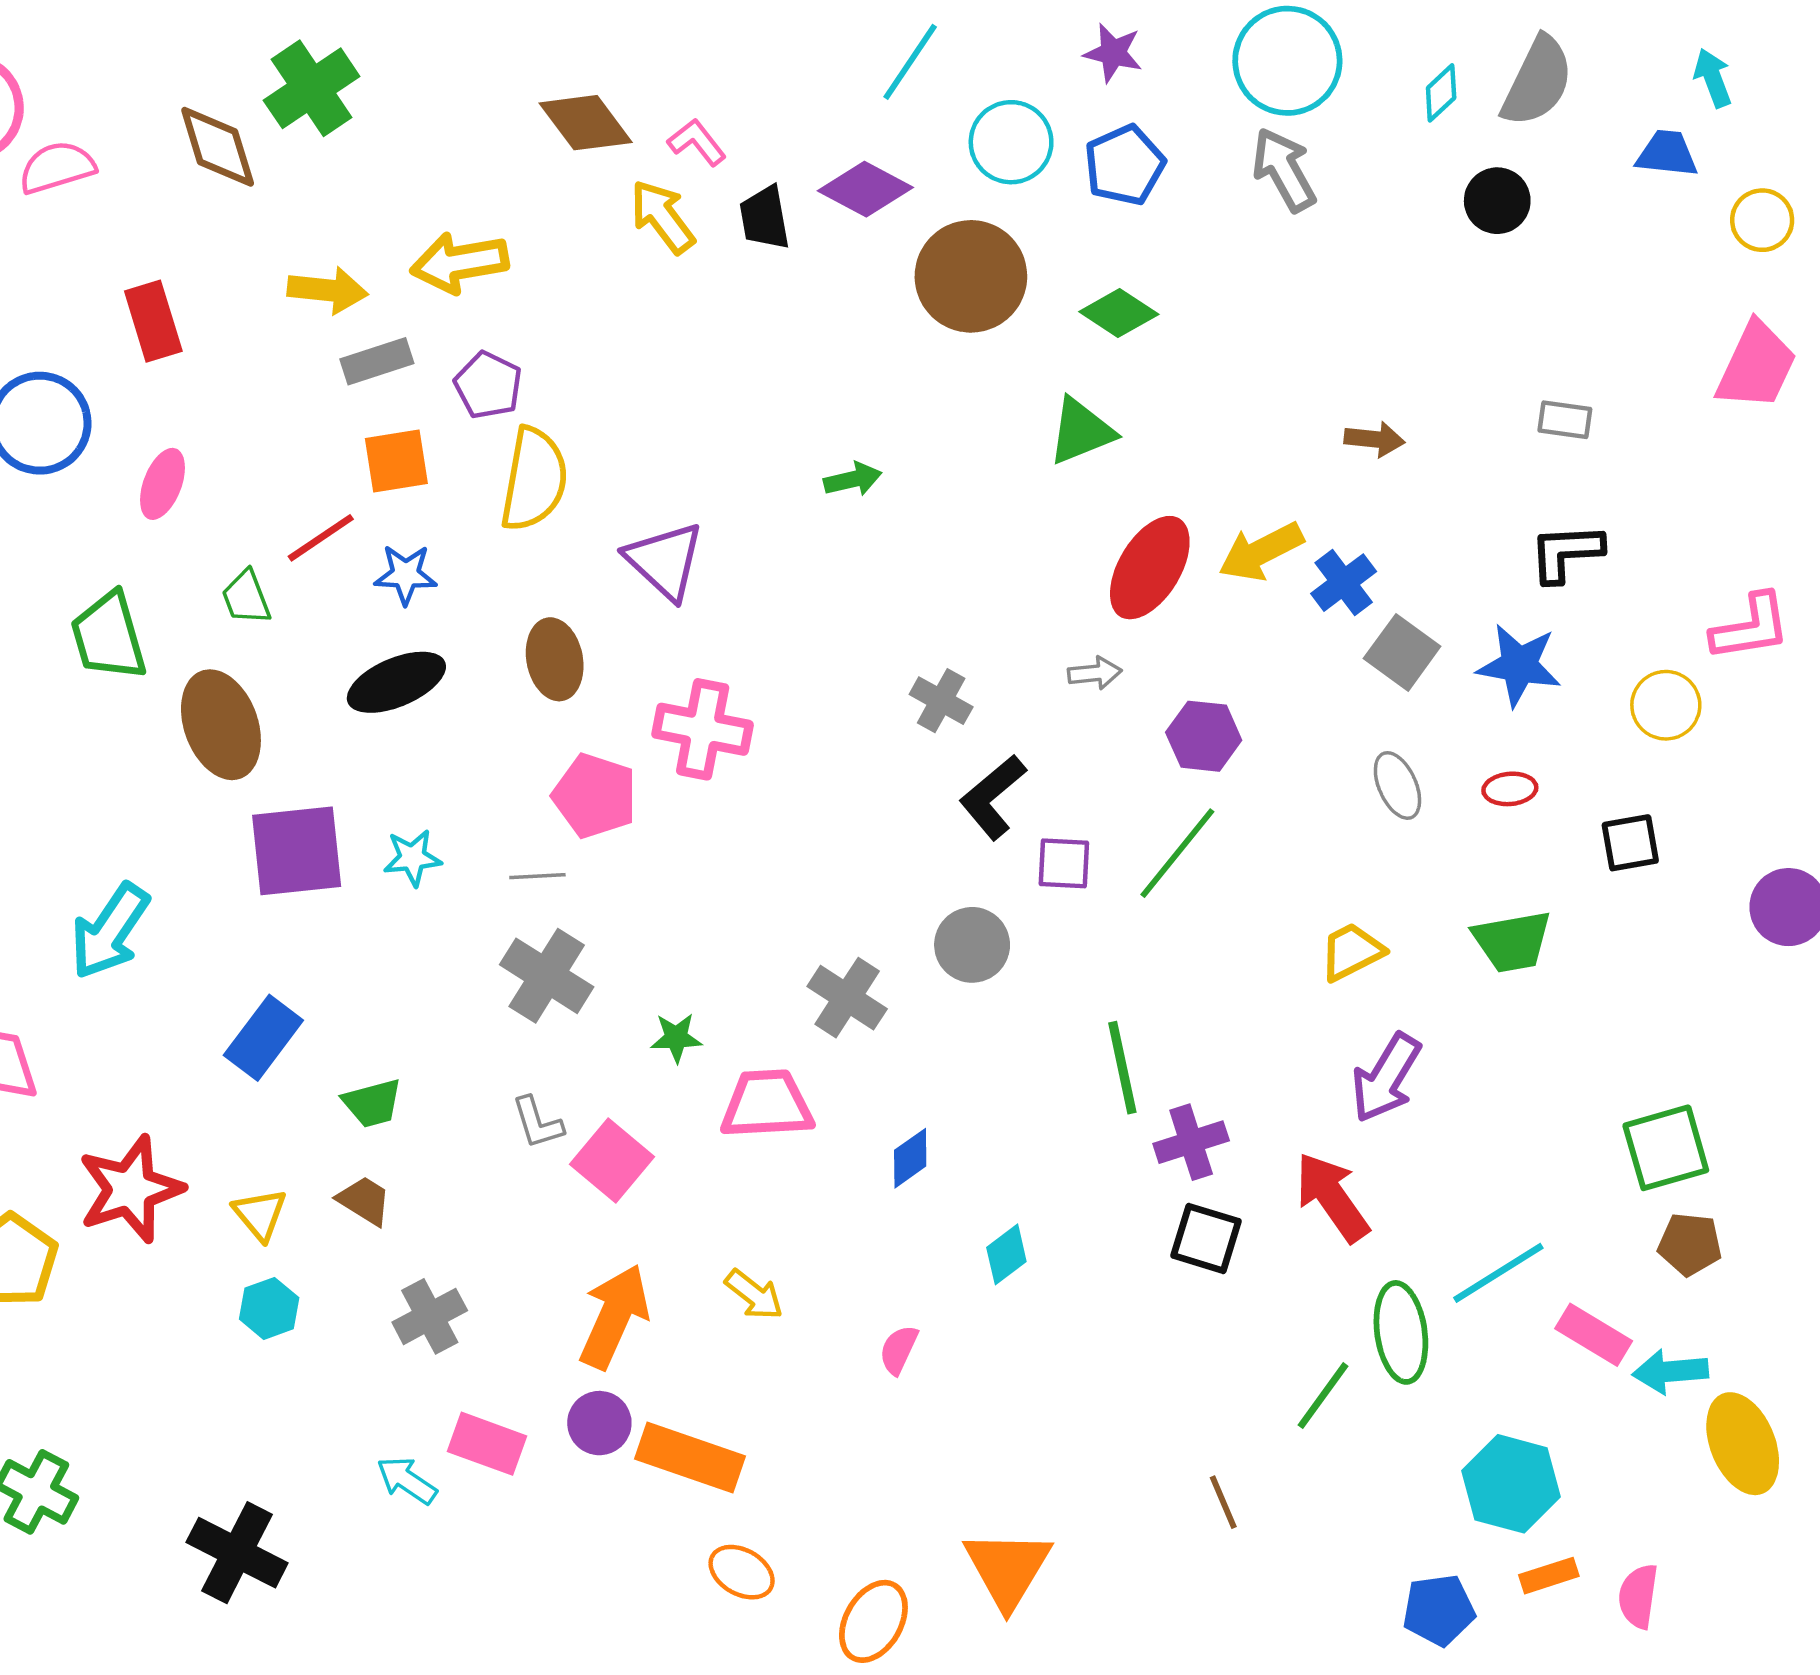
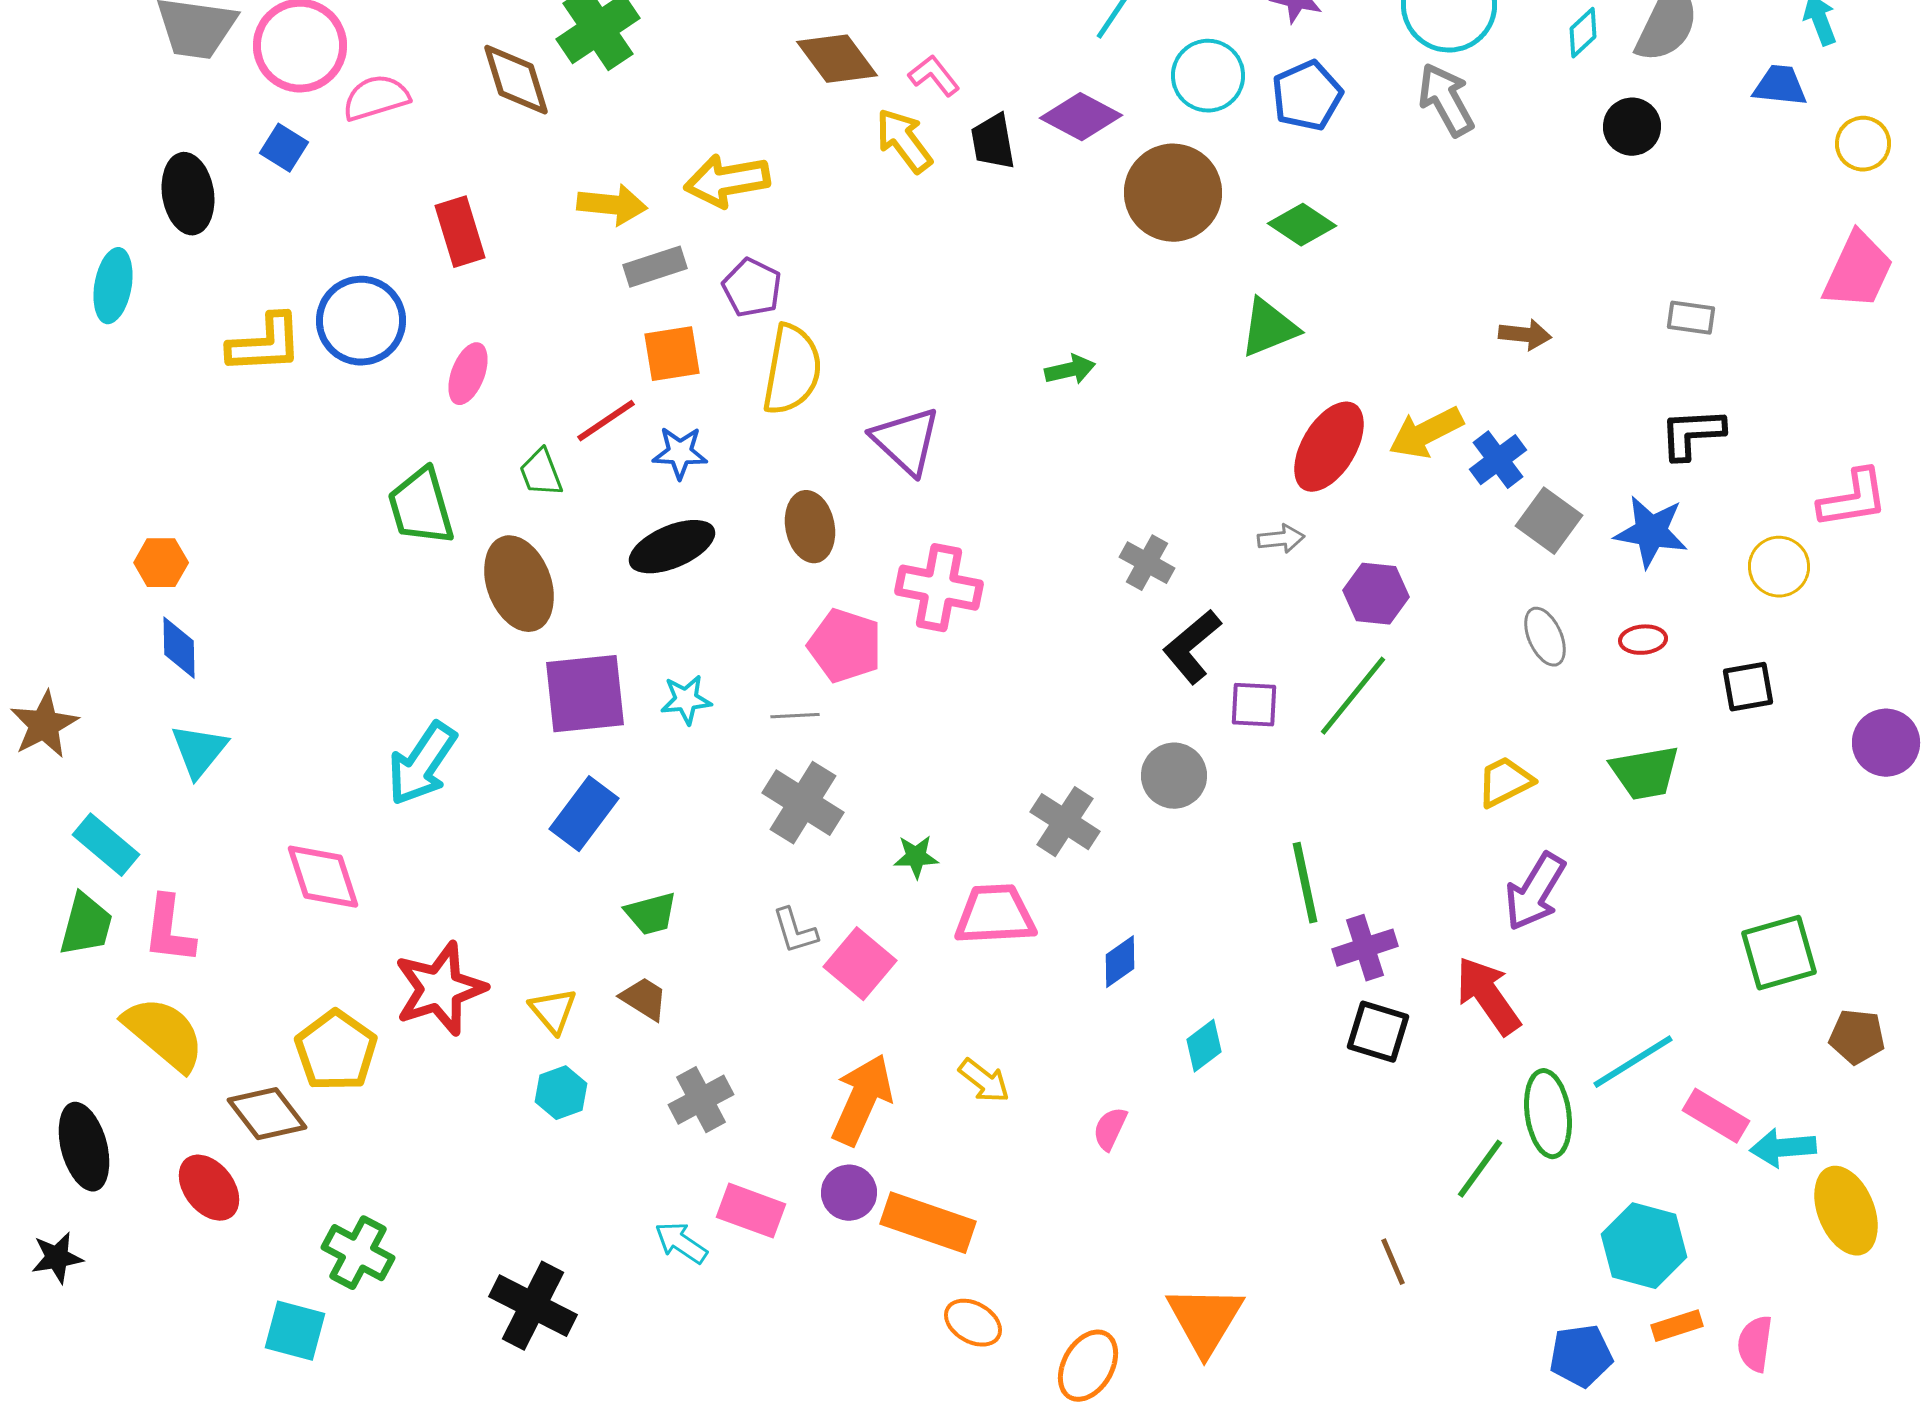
blue rectangle: (263, 1038) -> (584, 814), moved
brown pentagon: (1690, 1244) -> (1857, 1037), moved

